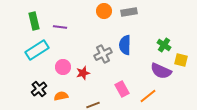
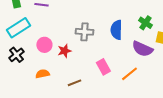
blue semicircle: (125, 45) -> (116, 30), moved
gray cross: (103, 54) -> (84, 32), turned 30
black cross: (39, 89) -> (16, 55), moved

